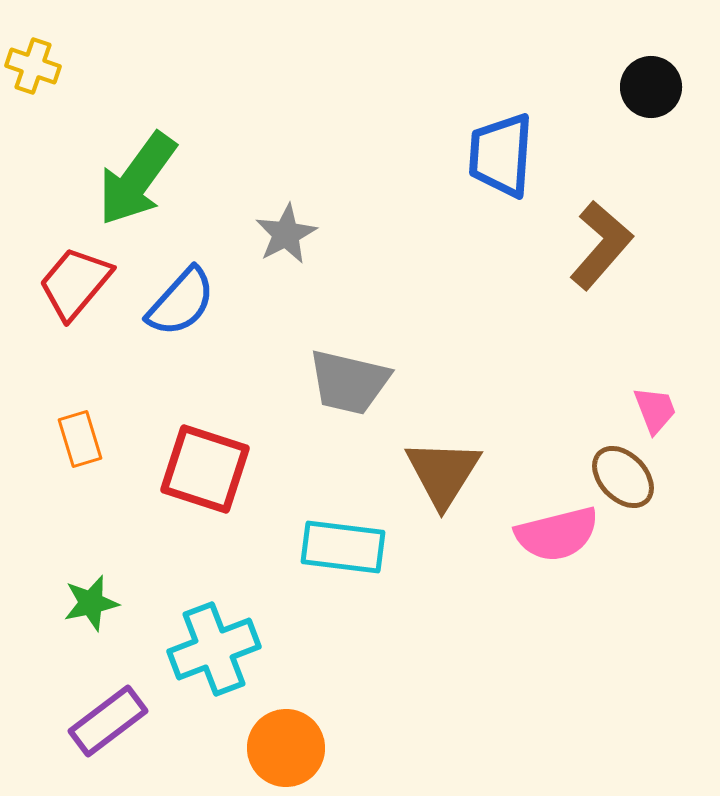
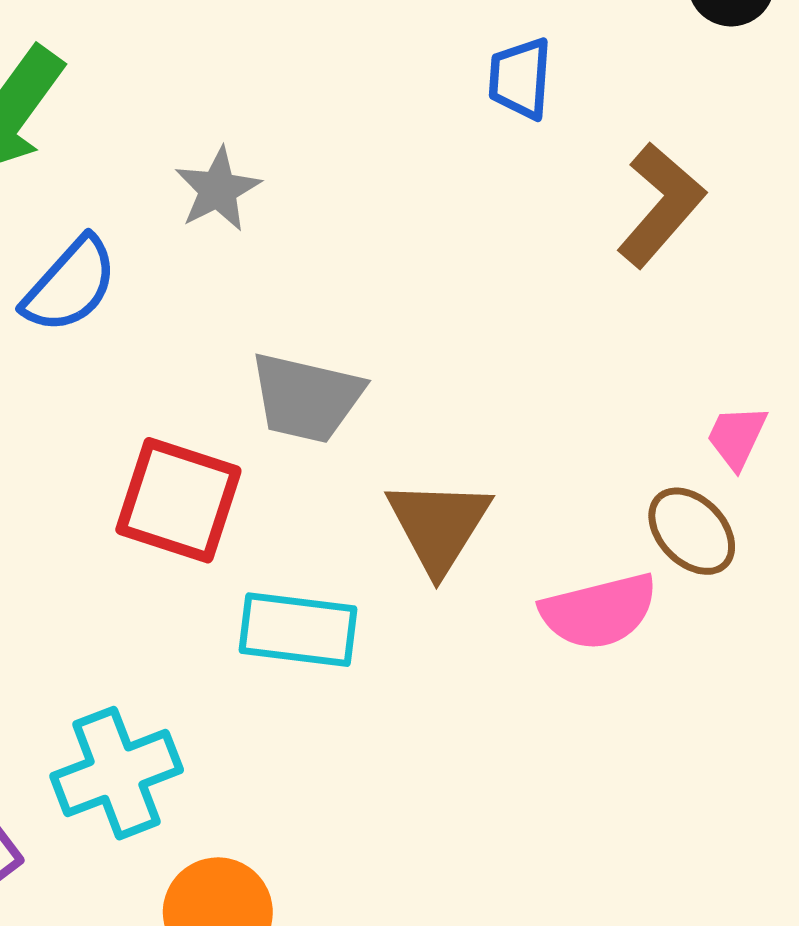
blue trapezoid: (501, 155) -> (520, 78), size x0.7
pink trapezoid: (655, 410) -> (737, 437), turned -134
red square: (205, 469) -> (178, 500), moved

